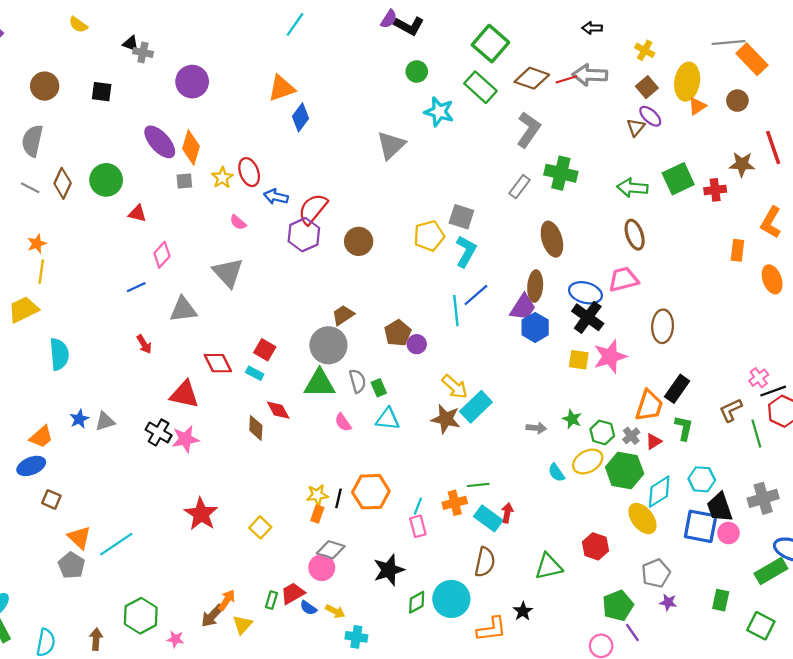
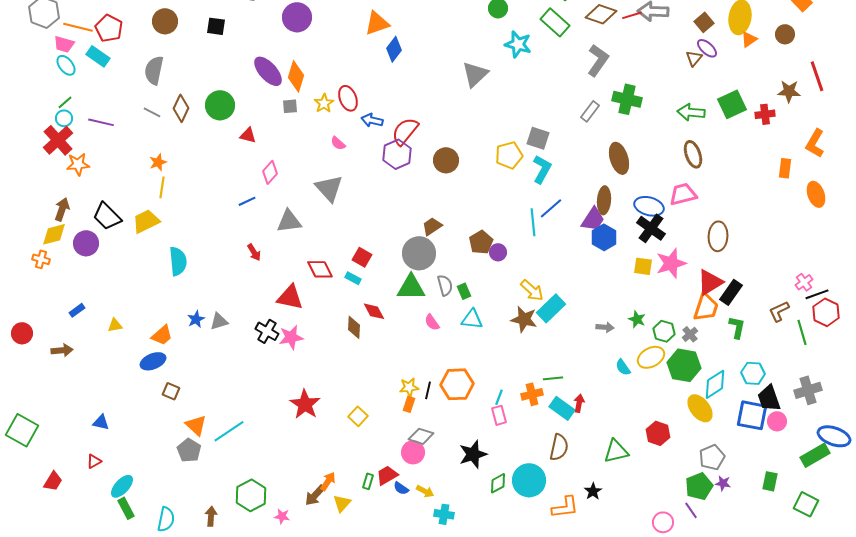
red triangle: (654, 441) -> (710, 282), moved, size x1.8
green pentagon: (618, 606) -> (699, 486), moved

